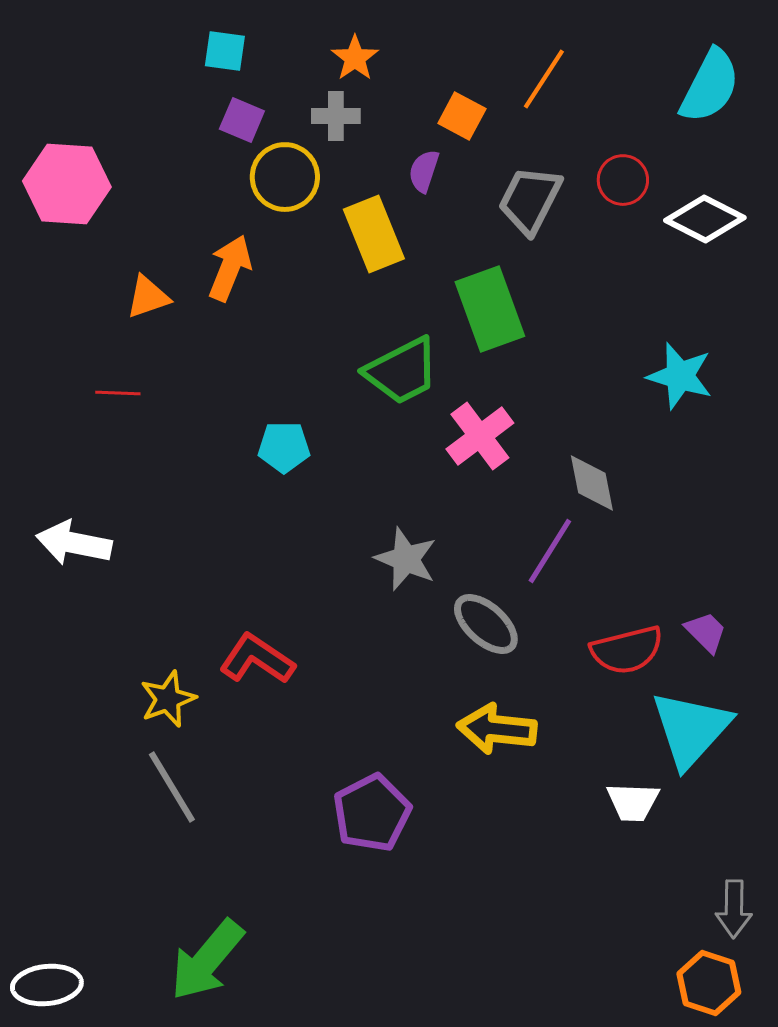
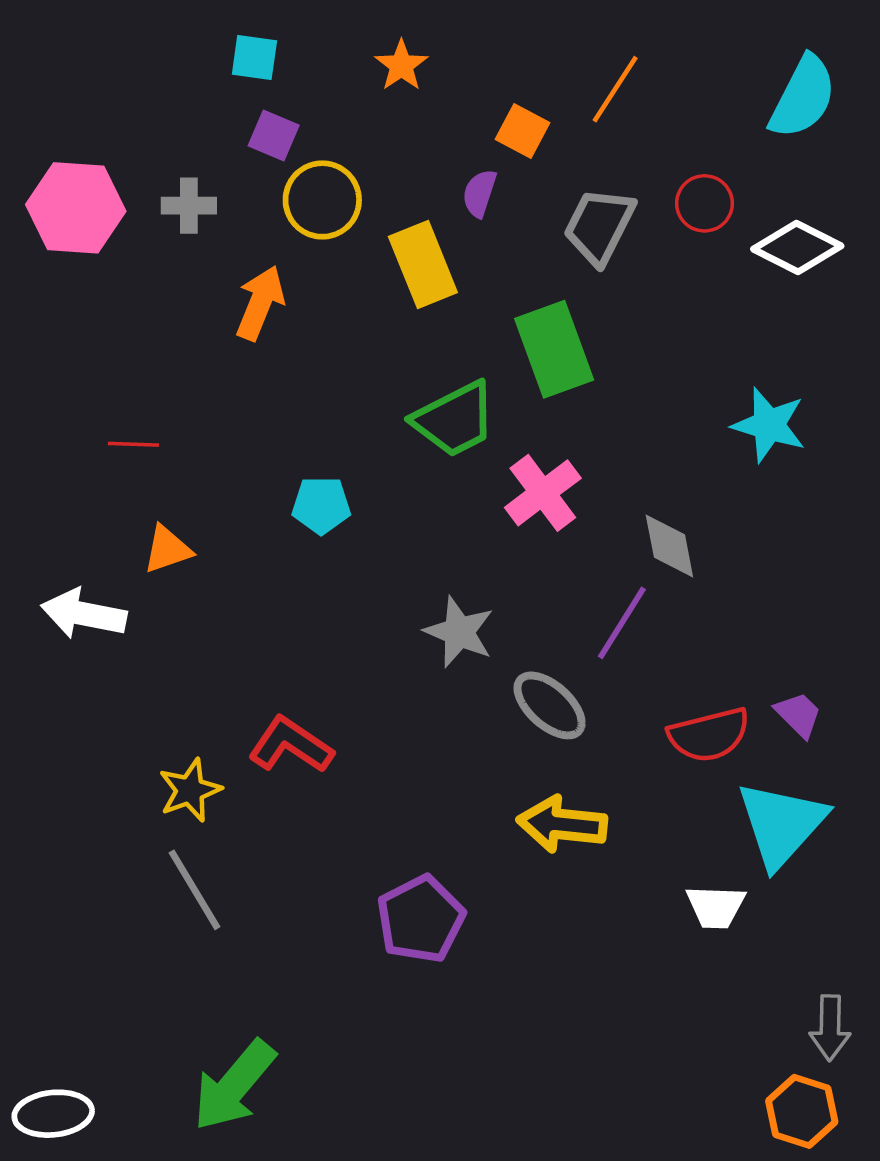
gray cross: (336, 116) -> (189, 206), moved
orange triangle: (148, 297) -> (167, 549), moved

